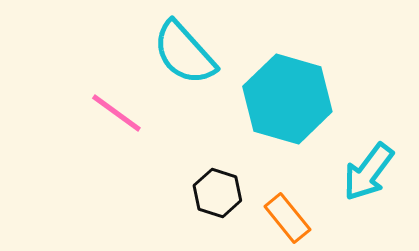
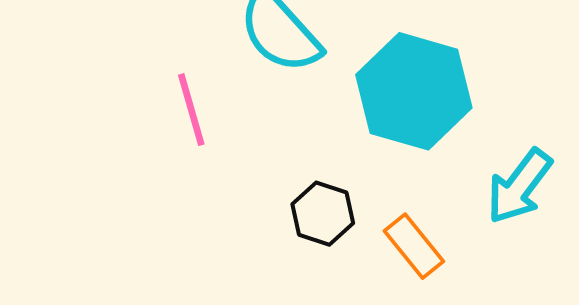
pink line: (116, 113) -> (191, 110), turned 38

